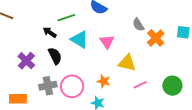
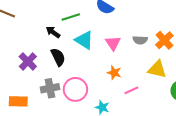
gray semicircle: (138, 25) -> (140, 40), moved, turned -56
yellow triangle: (127, 63) -> (157, 69), moved
orange star: (104, 81) -> (114, 73), moved
pink line: (140, 85) -> (131, 90), moved

